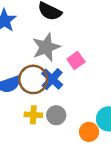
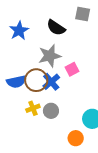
yellow cross: (33, 115) -> (33, 108), turned -32
orange circle: (89, 132) -> (76, 138), moved

